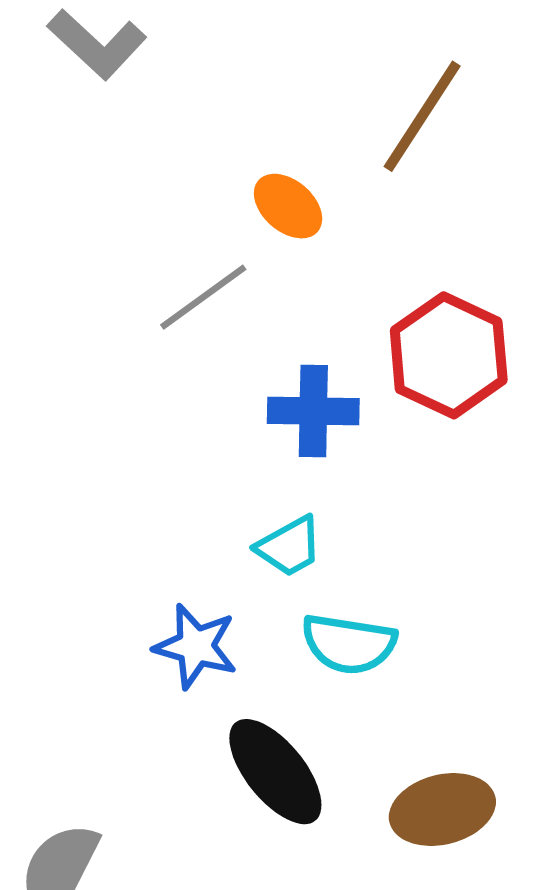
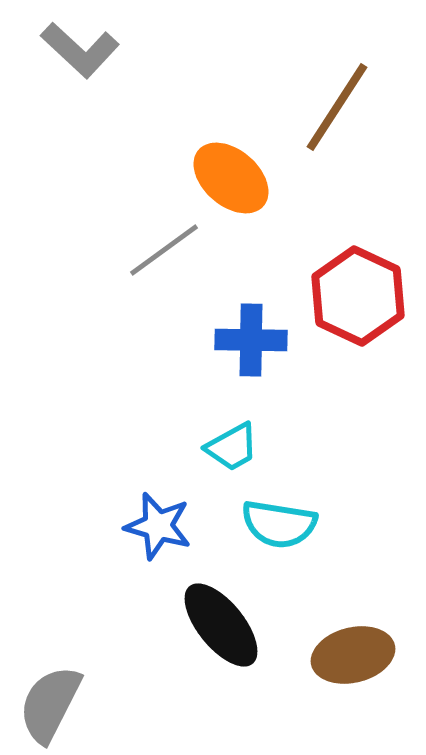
orange ellipse: (288, 206) -> (231, 178), size x1.4

